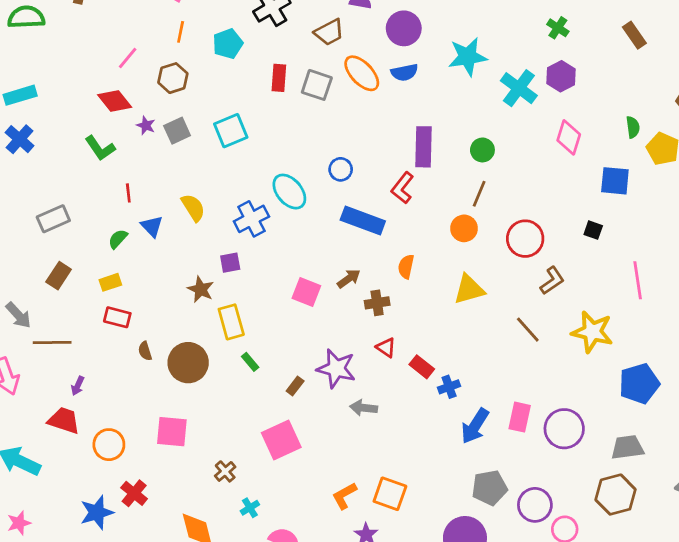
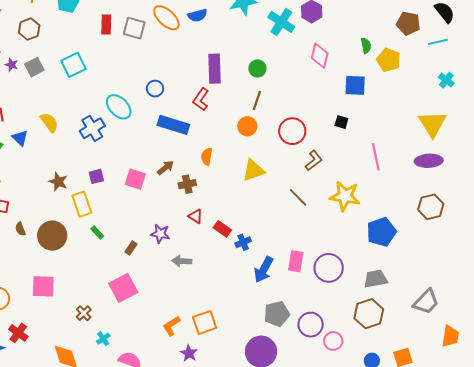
purple square: (230, 263) -> (96, 176), moved
purple star: (336, 369) -> (160, 234), size x0.7
orange square: (390, 494) -> (205, 323), turned -35

